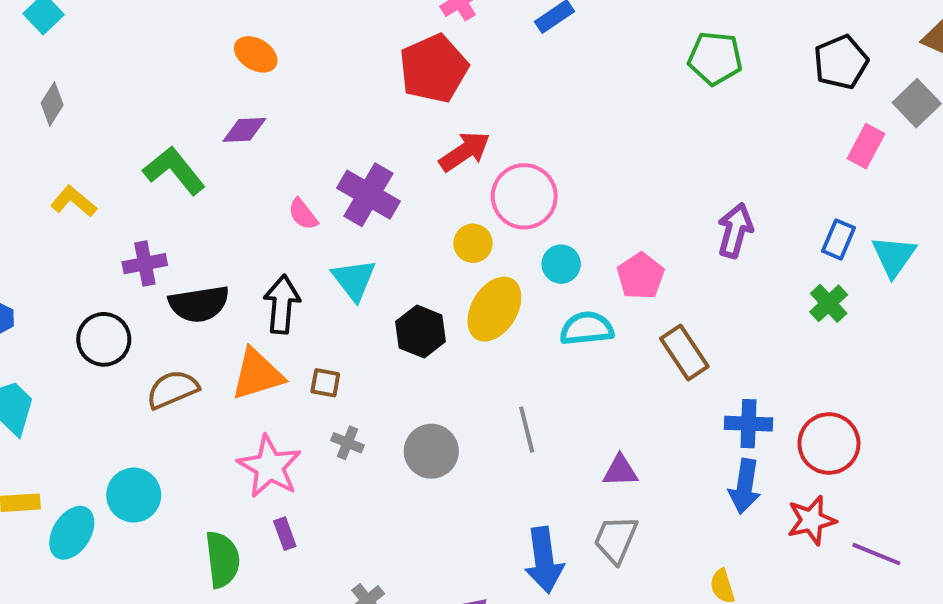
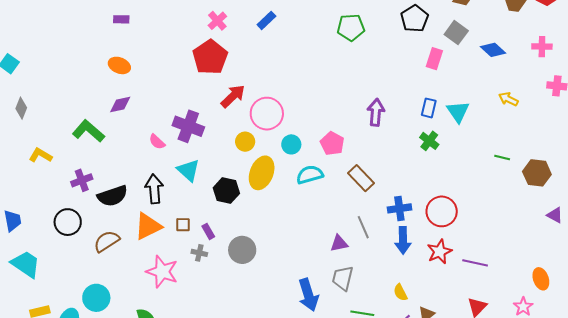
gray line: (527, 430) -> (363, 227), moved
purple rectangle: (285, 534) -> (208, 231), moved

